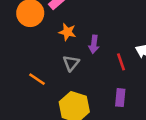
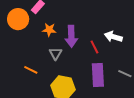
purple arrow: (94, 44) -> (71, 36), size x1.5
purple rectangle: (120, 98) -> (98, 75), size x1.6

